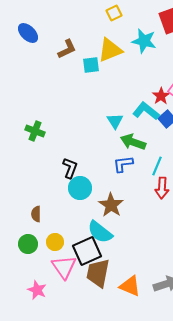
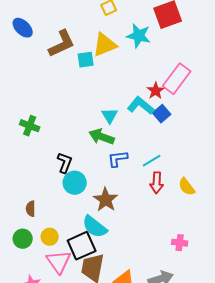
brown L-shape: (67, 49) -> (62, 44), size x1.4
green arrow: (133, 142) -> (102, 137), moved
cyan line: (157, 166) -> (152, 161), turned 36

